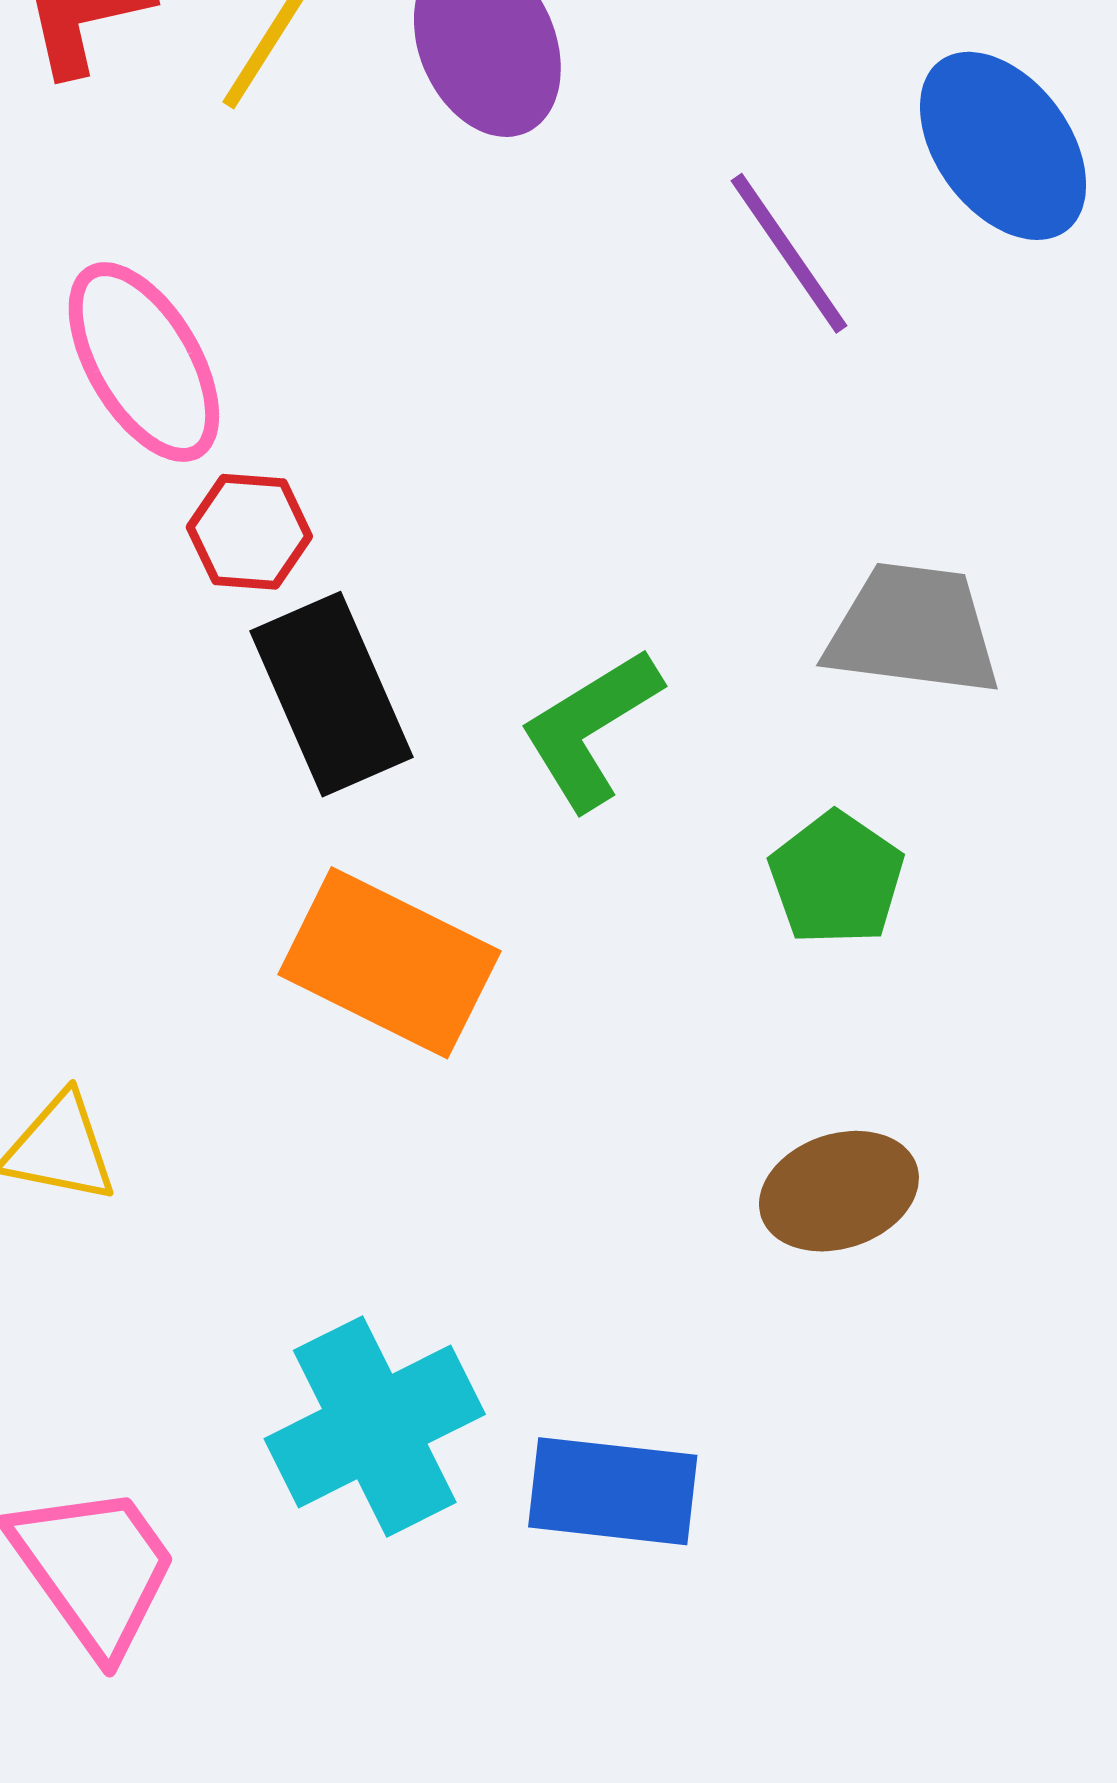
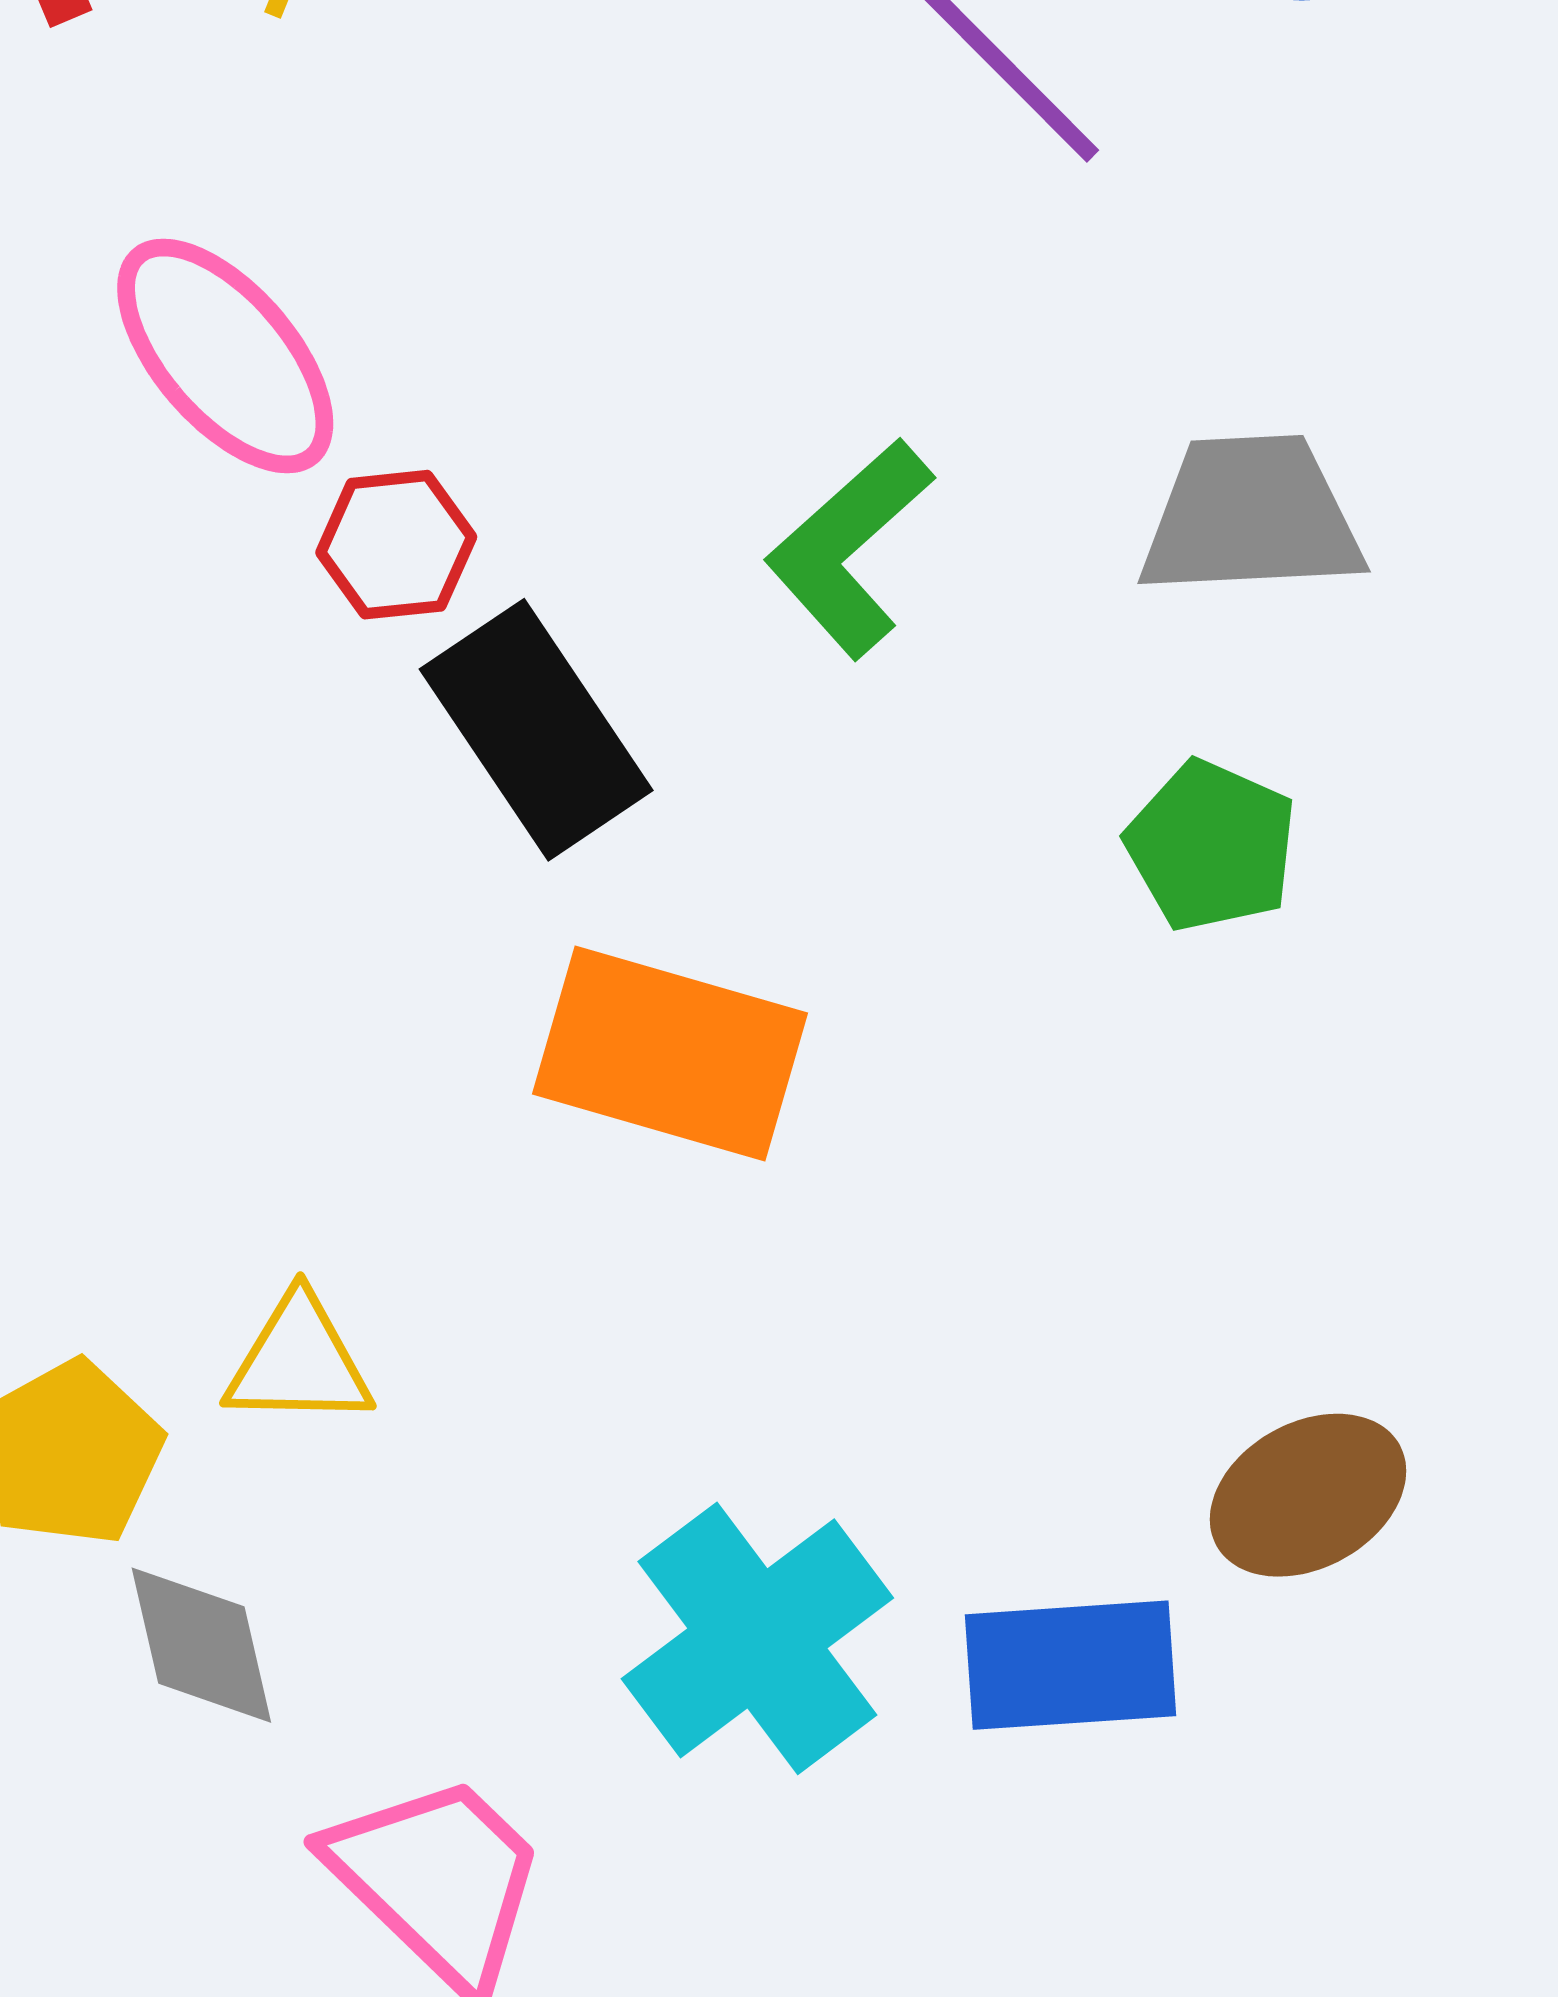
green L-shape: (590, 729) -> (849, 548), moved
brown ellipse: (839, 1191) -> (1308, 1495), moved

